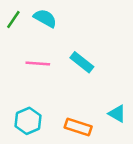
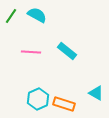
cyan hexagon: (28, 121) -> (38, 99), moved

